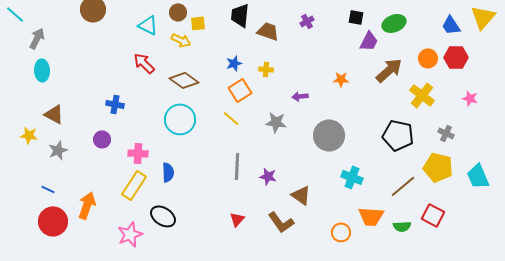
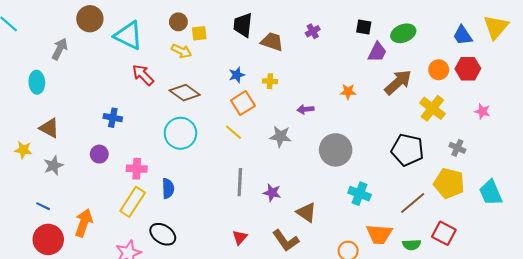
cyan triangle: (148, 25) -> (128, 35), moved, size x1.4
gray arrow: (37, 38) -> (60, 49), moved

